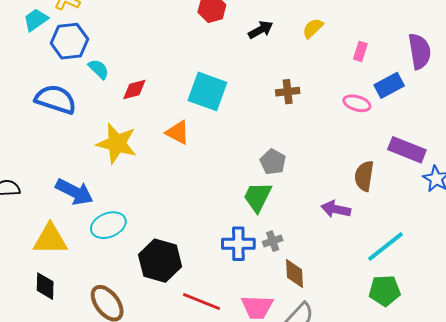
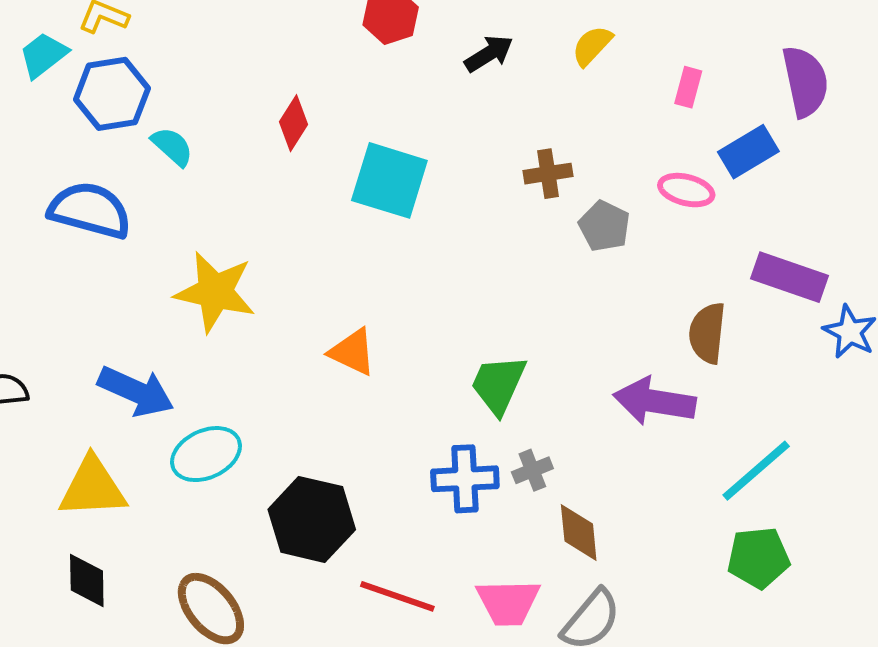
red diamond: (134, 90) -> (294, 123), moved, turned -40
orange triangle: (178, 132) -> (353, 352), moved
gray pentagon: (273, 162) -> (604, 226), moved
purple arrow: (336, 209) -> (654, 401), size x1.4

